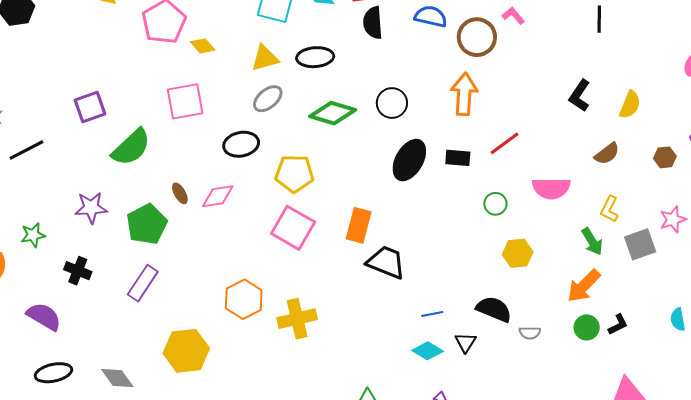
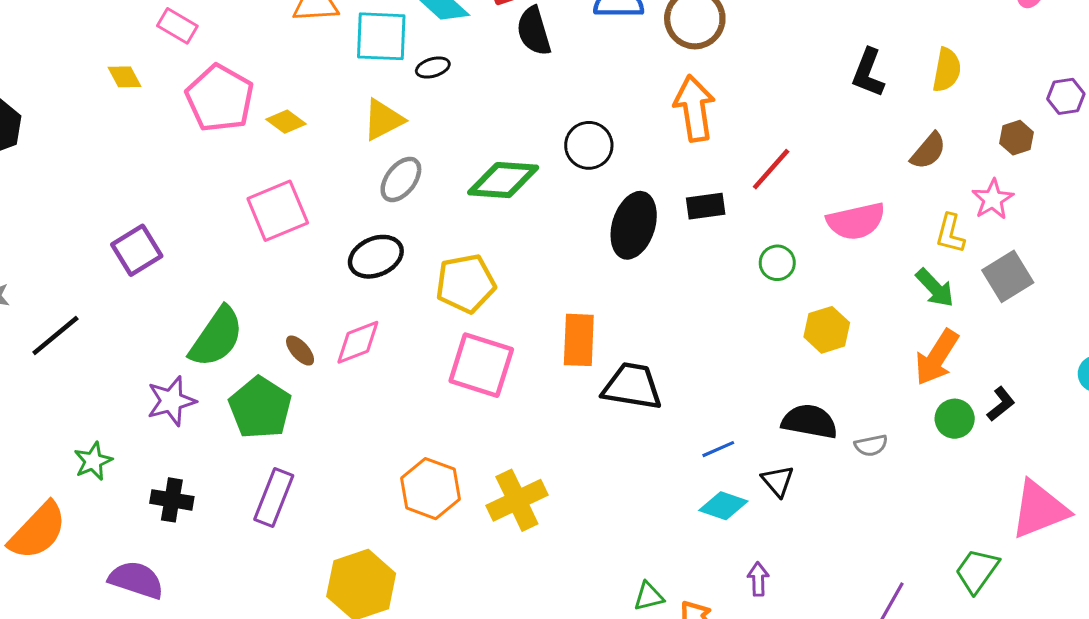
black ellipse: (315, 57) -> (433, 67), moved, size x0.6
green semicircle: (131, 147) -> (216, 337), moved
pink star: (673, 219) -> (993, 199), moved

